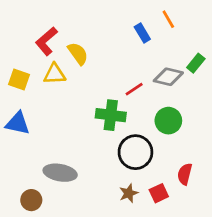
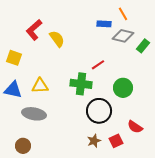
blue rectangle: (142, 33) -> (104, 24), turned -56
yellow triangle: (55, 74) -> (40, 86), moved
gray diamond: (168, 77) -> (123, 36), moved
gray ellipse: (60, 173) -> (34, 114), moved
red semicircle: (185, 174) -> (135, 127), turned -70

